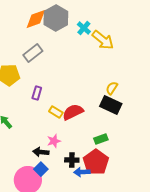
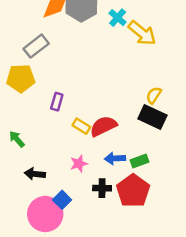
gray rectangle: (33, 53) -> (36, 46), moved
black arrow: (41, 152) -> (35, 174), moved
blue arrow: (82, 172) -> (115, 158), moved

